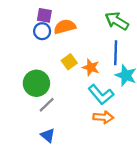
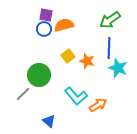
green arrow: (117, 21) -> (110, 20), turned -65
cyan L-shape: (101, 95) -> (76, 96), moved
gray line: (47, 105) -> (23, 94), moved
orange arrow: (103, 117) -> (98, 105), turned -36

